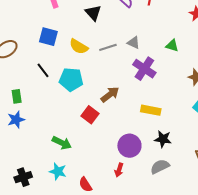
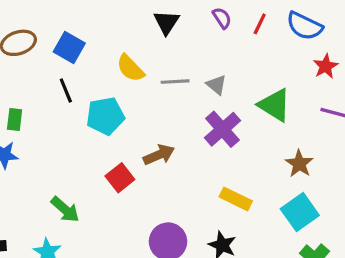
blue square: (48, 37) -> (69, 47), moved
green triangle: (172, 46) -> (274, 105), size x1.6
cyan pentagon: (71, 79) -> (105, 116), turned -30
yellow rectangle: (151, 110) -> (236, 199), moved

